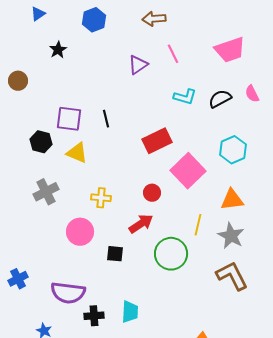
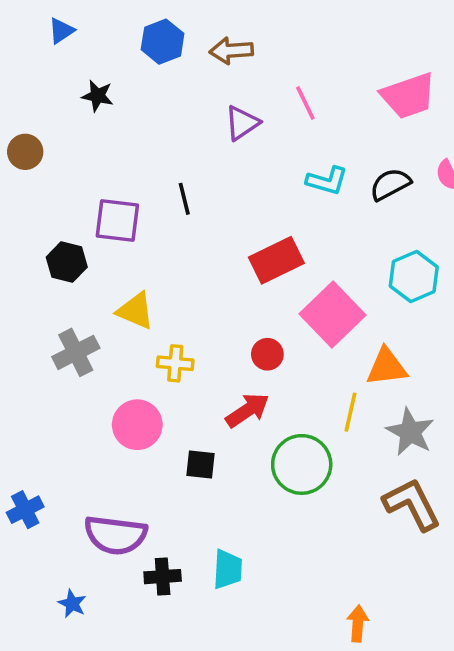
brown arrow: (154, 19) -> (231, 51), moved
black star: (58, 50) -> (97, 96), turned -30
black line: (106, 119) -> (184, 199), moved
yellow triangle: (77, 153) -> (135, 311), moved
orange triangle: (232, 200) -> (387, 367), moved

